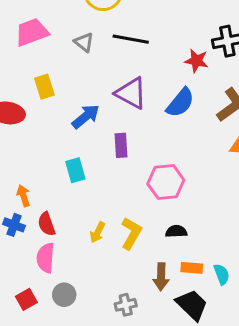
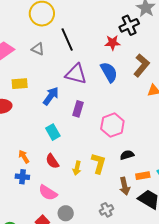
black line: (131, 39) -> (67, 40), turned 70
yellow rectangle: (44, 87) -> (20, 84), turned -63
blue semicircle: (180, 103) -> (109, 72), turned -55
purple rectangle: (121, 145) -> (78, 109), turned 35
red semicircle: (46, 224) -> (52, 161), moved
pink semicircle: (46, 258) -> (48, 193), turned -48

